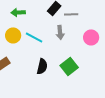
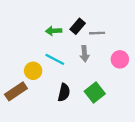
green arrow: (18, 12) -> (54, 31), moved
yellow circle: (13, 35) -> (33, 71), moved

